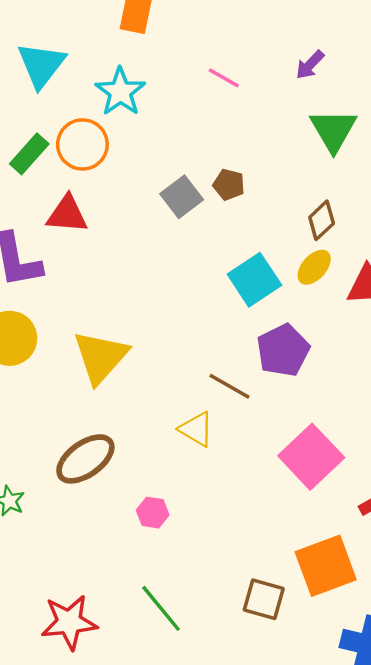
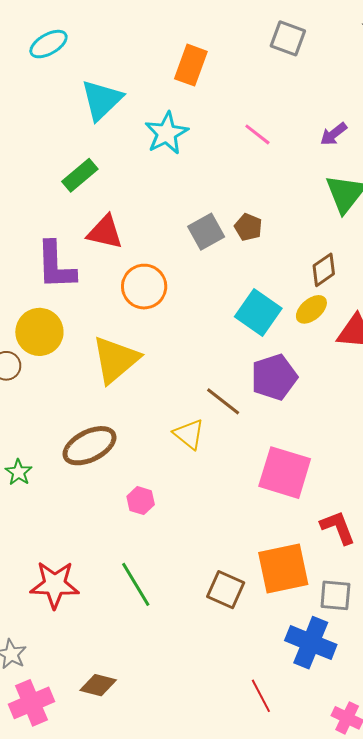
orange circle: (82, 144) -> (144, 287), moved
cyan square: (254, 280) -> (258, 313), turned -30
pink square: (311, 457) -> (285, 473), turned -38

